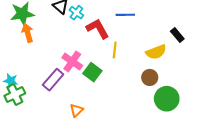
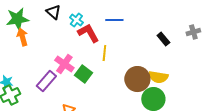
cyan cross: (76, 13) -> (76, 20), moved
yellow semicircle: (156, 52) -> (158, 77), moved, turned 30
brown circle: (150, 77) -> (137, 79), size x1.6

